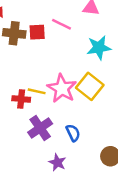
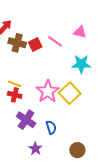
red square: (37, 32) -> (35, 45), turned -32
yellow line: (37, 91) -> (15, 84), moved
purple cross: (40, 128) -> (26, 120), turned -30

